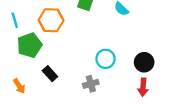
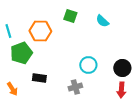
black rectangle: (50, 74) -> (39, 78), turned -40

